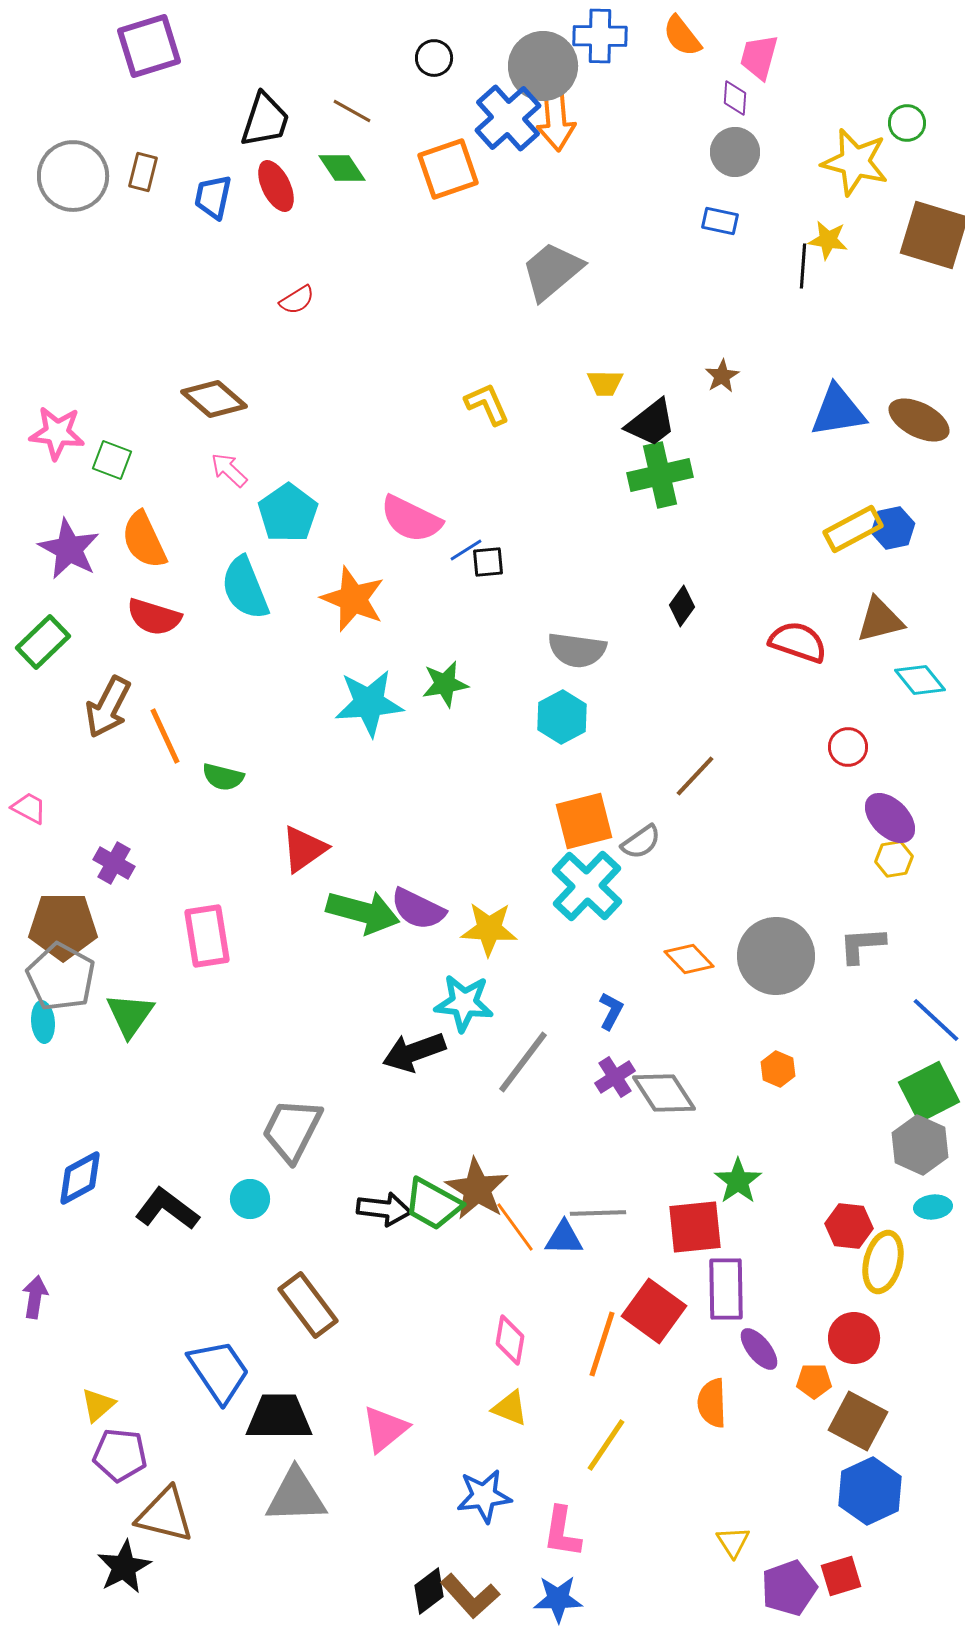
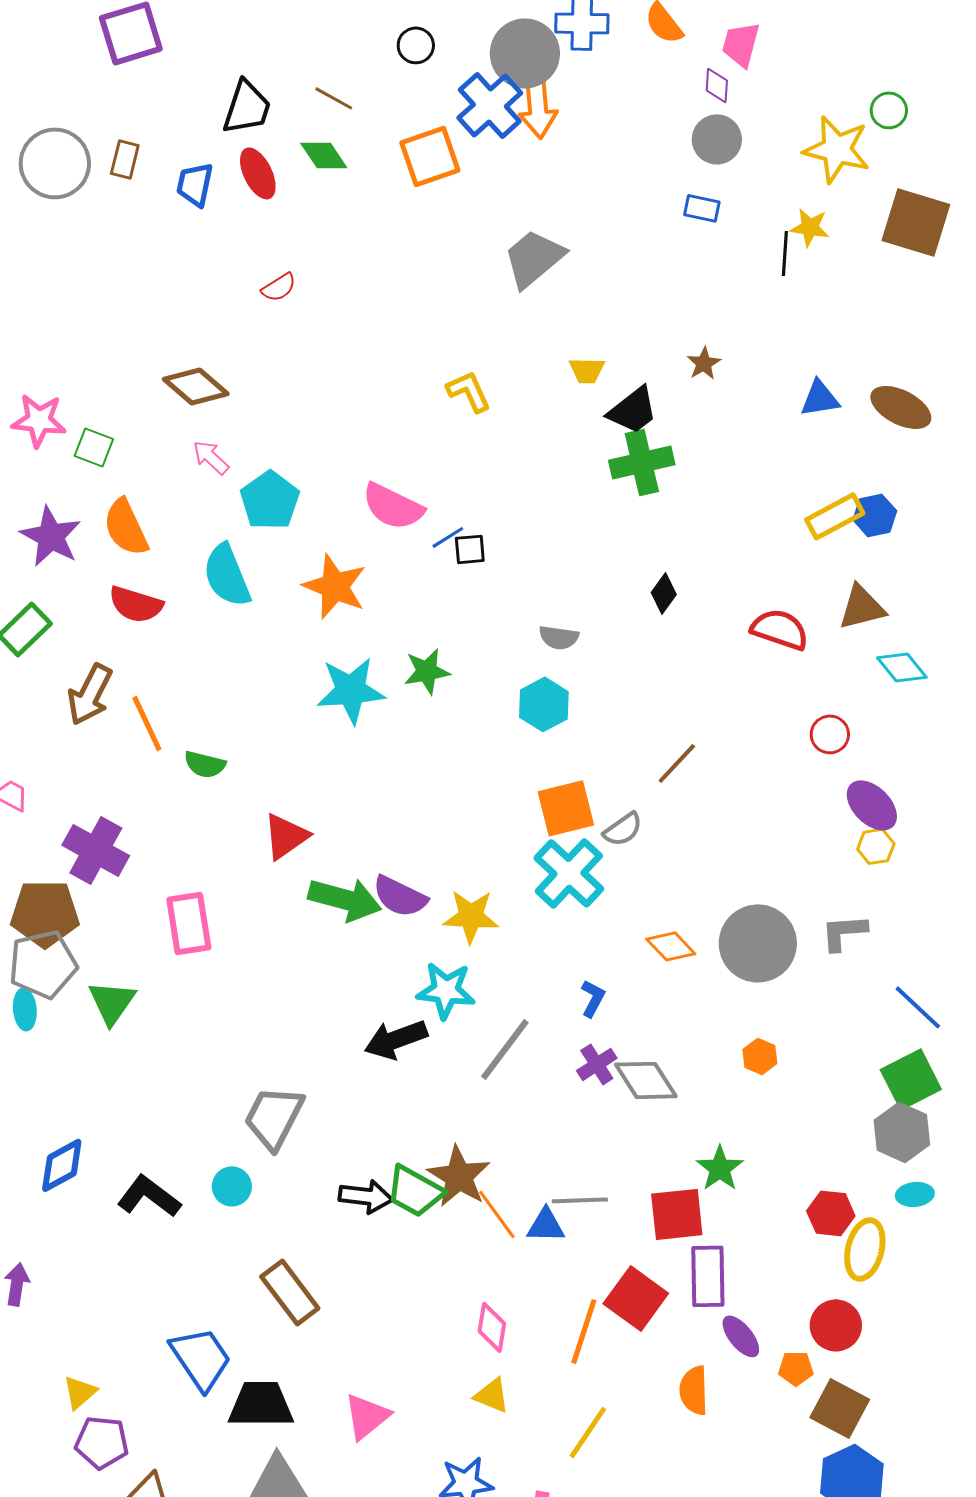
blue triangle: (838, 411) -> (820, 398), size x0.7
gray semicircle: (577, 650) -> (559, 637), size x0.7
purple cross: (114, 863) -> (96, 850), size x1.6
gray pentagon: (61, 977) -> (43, 964), turned 30

